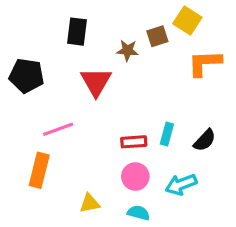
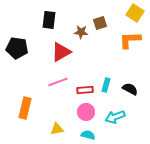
yellow square: (187, 20) -> (135, 13), moved
red triangle: (96, 82) -> (61, 52), turned 30
pink line: (58, 129) -> (58, 82), moved
black semicircle: (205, 140) -> (130, 89), turned -105

